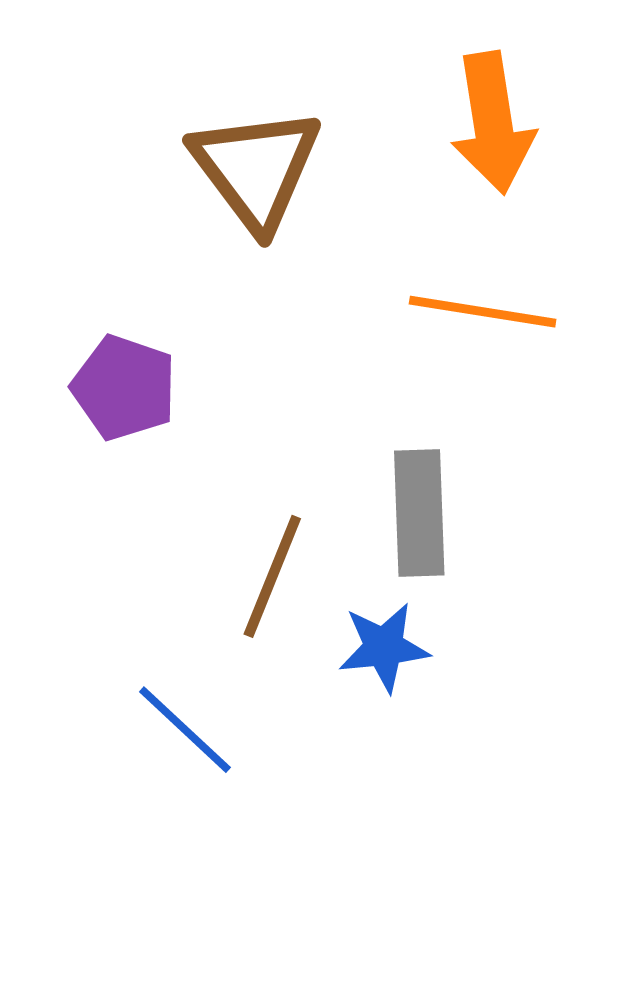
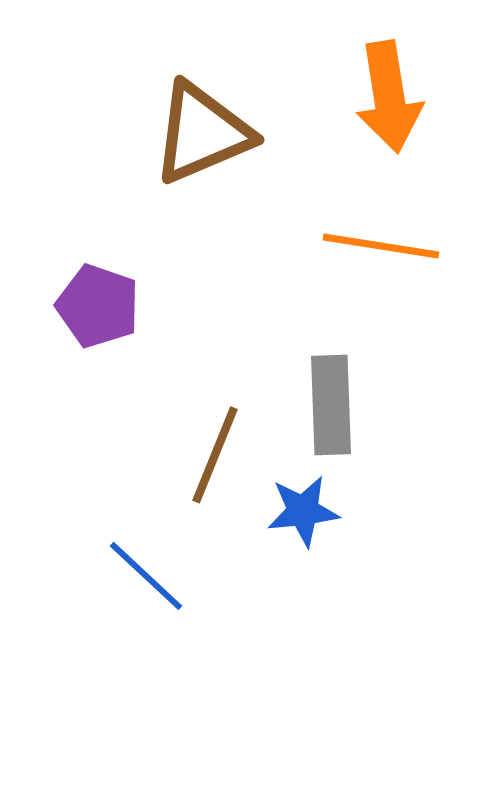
brown triangle: (256, 168) -> (202, 133), turned 44

